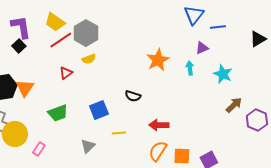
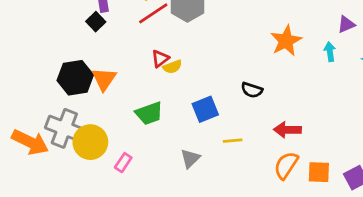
yellow semicircle: (89, 59) -> (172, 67), moved

